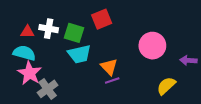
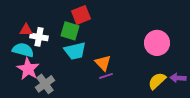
red square: (102, 19) -> (81, 15), moved
white cross: (49, 29) -> (39, 37), moved
pink circle: (152, 46) -> (157, 43), moved
purple arrow: (188, 60) -> (178, 78), moved

